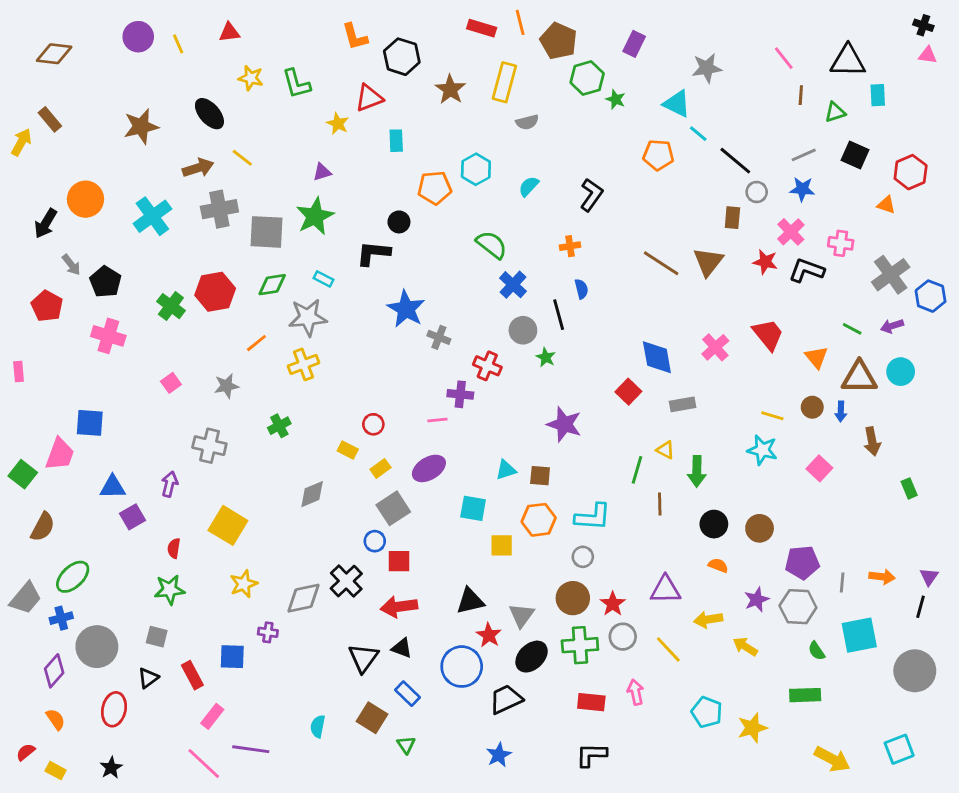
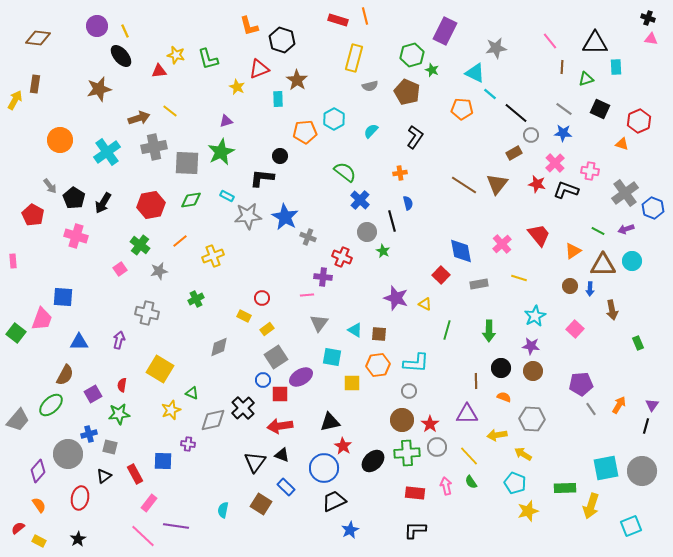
red triangle: (229, 32) -> (159, 71), moved
brown pentagon: (559, 41) -> (407, 92), moved
purple rectangle: (634, 44) -> (445, 31), size x1.5
brown star: (450, 89) -> (297, 80), moved
black ellipse: (209, 114) -> (121, 56), moved
brown rectangle: (50, 119) -> (35, 84), turned 48
gray line: (804, 155) -> (564, 109), turned 60
brown rectangle: (732, 218) -> (514, 153), turned 56
black arrow: (46, 223) -> (103, 203), moved
green cross: (171, 306) -> (140, 245), moved
gray star: (308, 317) -> (248, 216), moved
orange triangle: (817, 357) -> (573, 251), turned 36
yellow line: (772, 416) -> (519, 278), moved
yellow triangle: (665, 450) -> (425, 304), moved
cyan star: (762, 450) -> (535, 316), turned 30
purple ellipse: (429, 468) -> (301, 377), moved
cyan triangle: (506, 470) -> (355, 330), turned 49
brown line: (660, 504) -> (476, 381), moved
purple square: (133, 517) -> (93, 394), moved
brown semicircle: (43, 527) -> (65, 375), moved
purple pentagon: (802, 563) -> (581, 384), moved
orange arrow: (882, 577) -> (619, 405), turned -66
gray line: (842, 582) -> (591, 409), turned -40
purple star: (757, 600) -> (531, 346), moved, turned 30
gray hexagon: (798, 607) -> (532, 419), moved
gray triangle: (522, 615) -> (319, 323), moved
blue cross: (61, 618) -> (89, 434), moved
cyan square: (859, 635) -> (606, 468), moved
green semicircle: (817, 651) -> (471, 482), moved
black trapezoid: (506, 699) -> (334, 501), moved
cyan pentagon: (707, 712) -> (515, 483), moved
green triangle: (406, 745) -> (192, 393), moved, turned -32
yellow arrow: (832, 759) -> (591, 506), moved, turned 80

